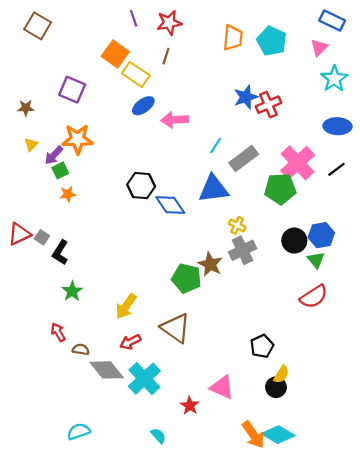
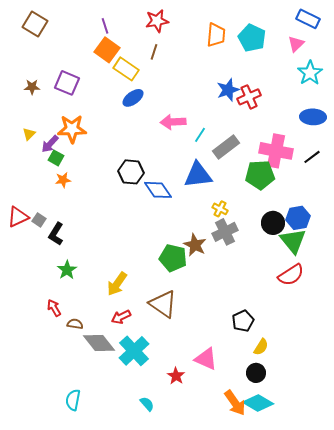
purple line: (134, 18) -> (105, 26), moved
brown star: (26, 108) -> (32, 87), moved
pink arrow: (175, 120) -> (173, 122), moved
pink cross: (298, 163) -> (276, 151), turned -36
green square: (60, 170) -> (56, 158), turned -35
green triangle: (316, 260) -> (293, 241), size x1.6
black circle: (276, 387) -> (256, 373), moved
cyan semicircle: (79, 431) -> (73, 400), turned -60

